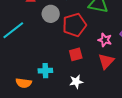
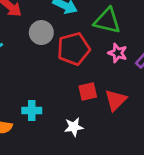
pink star: (105, 40) -> (118, 53), moved
red square: (76, 54) -> (88, 91), moved

